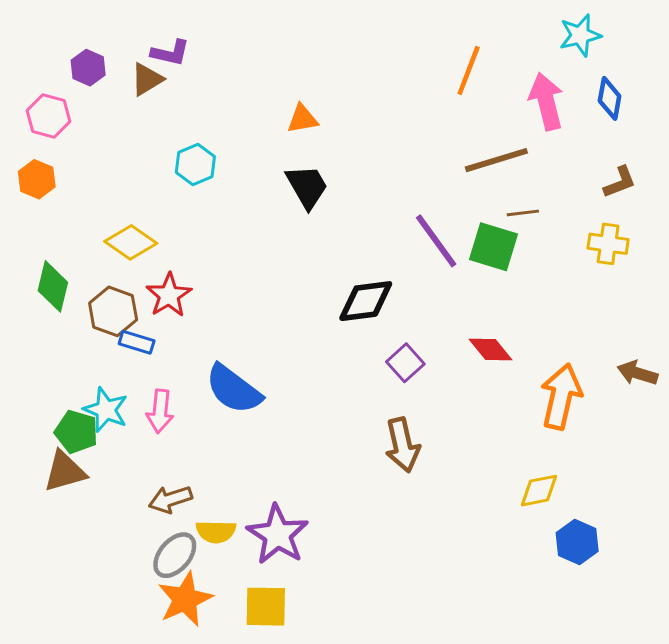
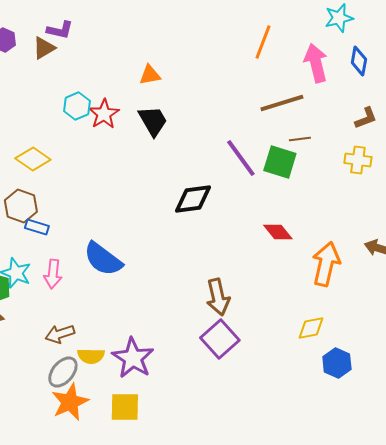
red star: (169, 295) -> (104, 114), moved
purple square: (405, 363) -> (220, 339), moved, size x1.5

